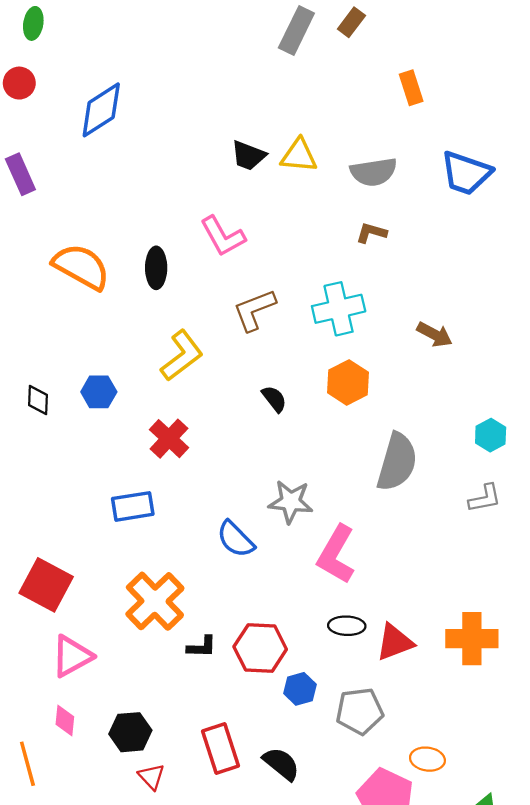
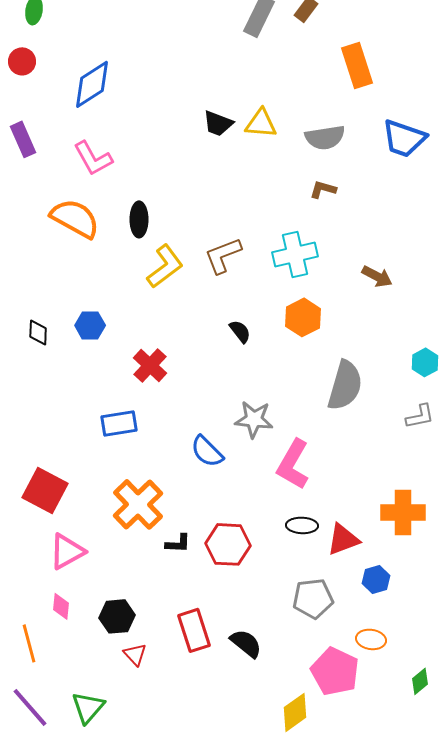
orange rectangle: (411, 88) -> (357, 65), size x1.5
pink L-shape: (223, 236) -> (93, 158), moved
yellow L-shape: (182, 356) -> (165, 266), moved
orange cross: (472, 639) -> (403, 512), moved
blue hexagon: (300, 689) -> (376, 579), moved

